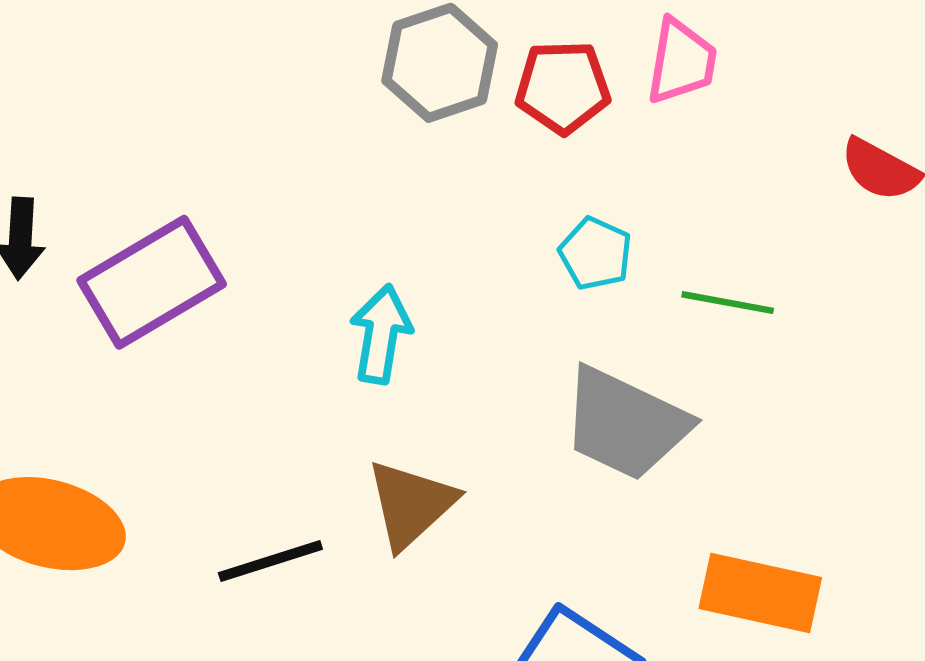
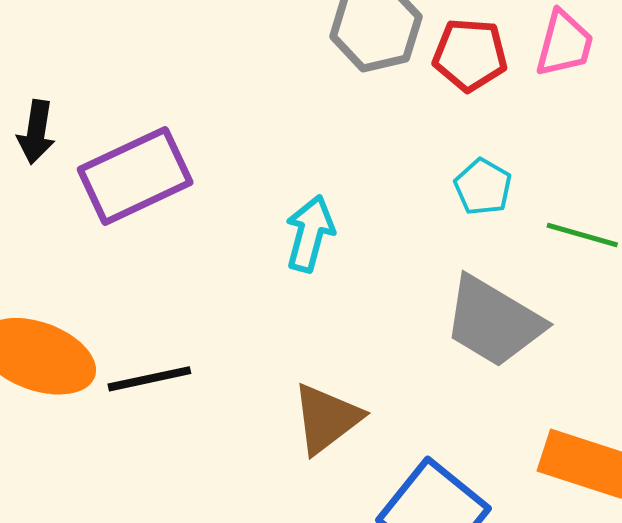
brown triangle: (411, 504) -> (327, 419), moved
black line: (270, 561) -> (149, 379), moved

